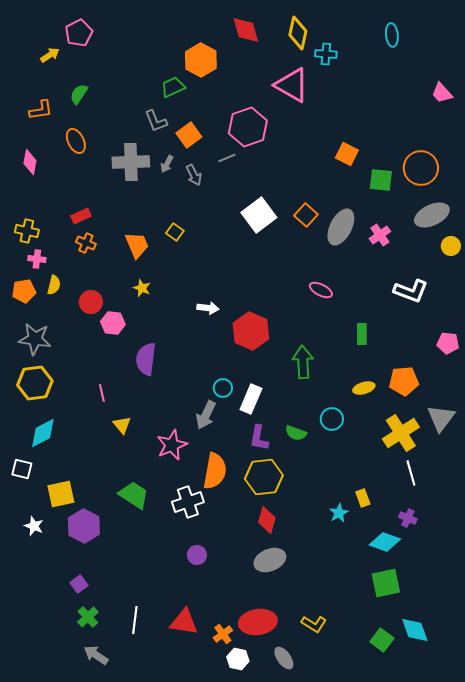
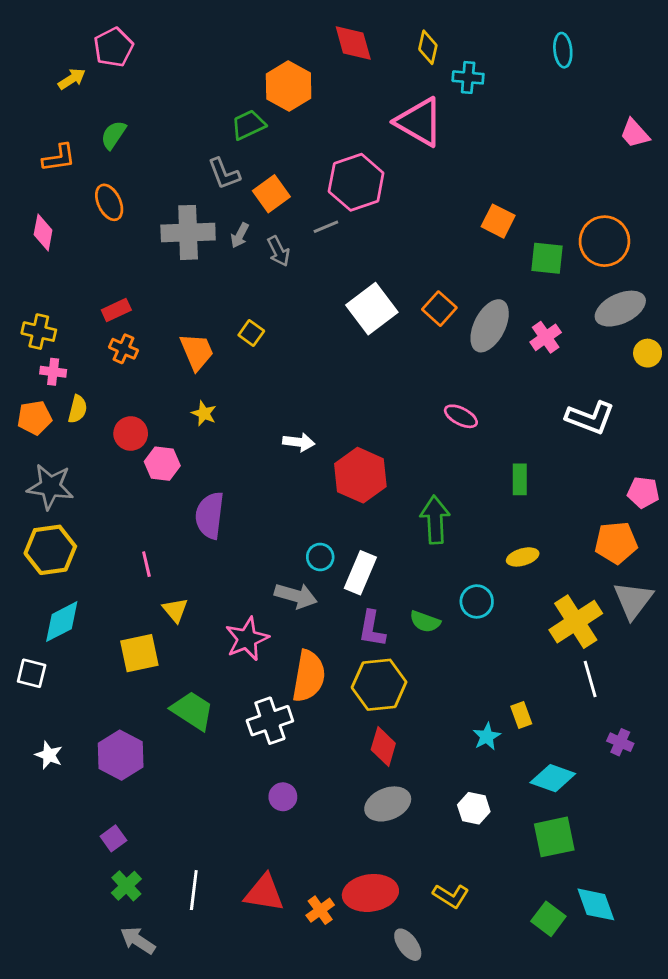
yellow diamond: (298, 33) -> (428, 47), size x0.7
orange pentagon: (404, 381) -> (616, 543), moved
gray arrow: (206, 415) -> (296, 596), turned -100
yellow square: (61, 494) -> (139, 653), moved
purple cross: (408, 518) -> (620, 742), moved
white hexagon: (238, 659) -> (474, 808), moved

